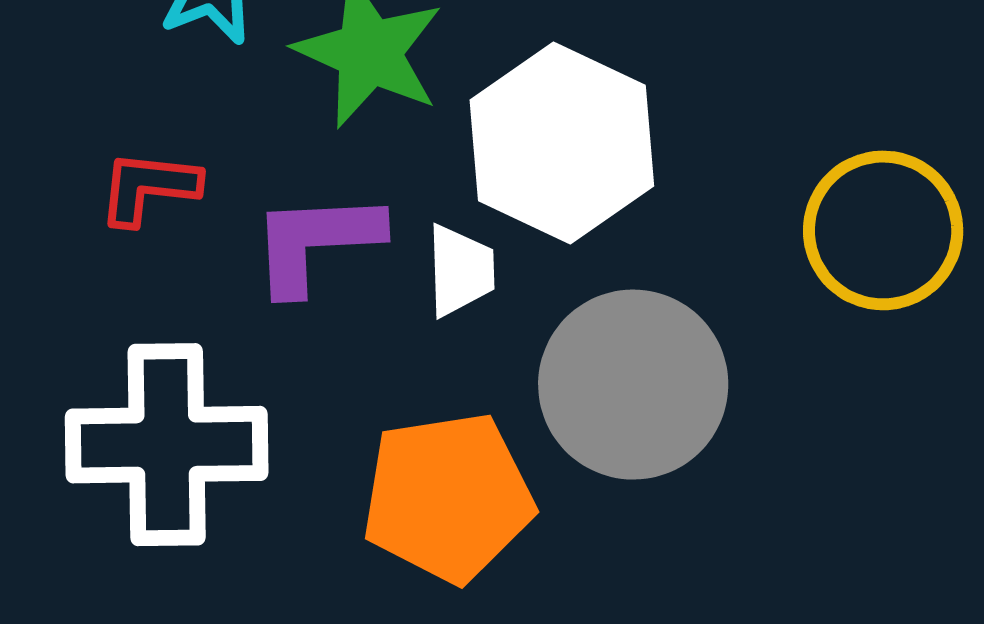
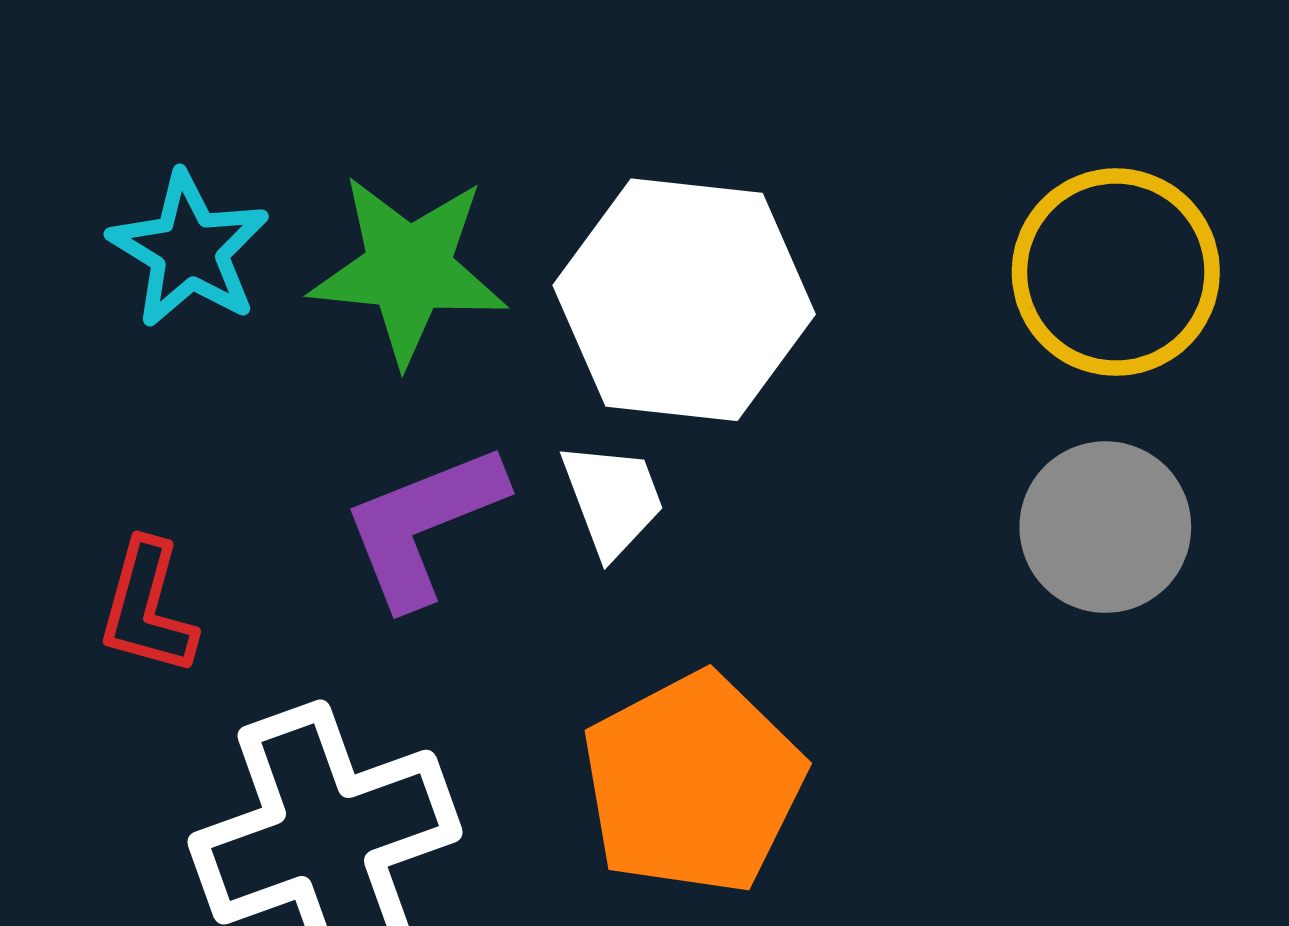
red L-shape: (148, 187) -> (147, 608), moved, turned -62
gray circle: (633, 385) -> (1105, 527), moved, size x0.7

